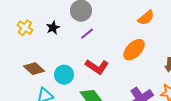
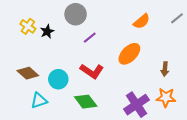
yellow cross: (25, 28) -> (28, 26), moved
purple line: (87, 34) -> (90, 38), moved

